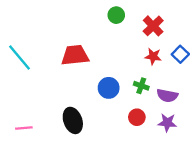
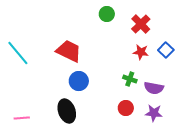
red trapezoid: (75, 55) -> (69, 51), turned 32
blue circle: (109, 88) -> (79, 81), moved

